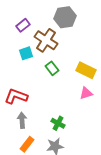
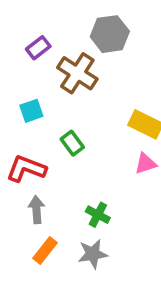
cyan square: (26, 53) -> (31, 111), moved
green rectangle: (52, 68) -> (72, 143), moved

